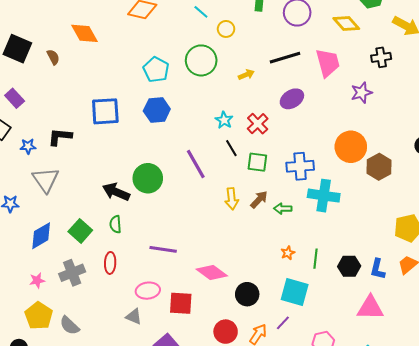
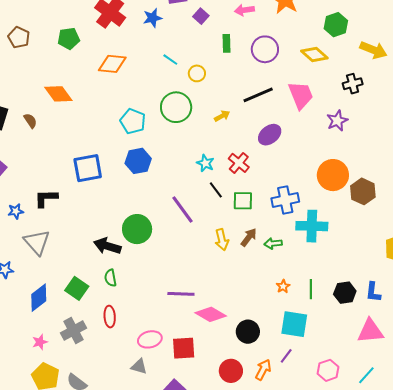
purple line: (163, 249) -> (181, 294), moved

